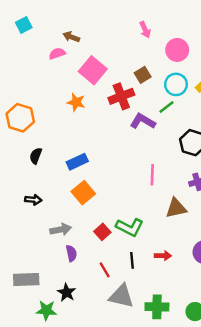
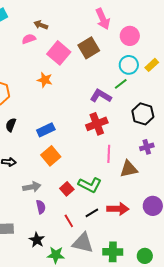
pink arrow: (145, 30) -> (103, 19), size x1.5
brown square: (143, 75) -> (89, 48), moved, size x1.5
red cross: (121, 96) -> (97, 124), moved
pink line: (152, 175) -> (109, 154), moved
red arrow: (163, 256) -> (118, 209), size x1.5
black line: (132, 260) -> (92, 213), turned 64
green star: (46, 310) -> (56, 255), moved

